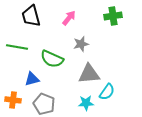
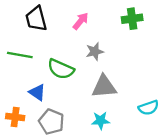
blue triangle: (32, 79) -> (37, 92), turned 49
cyan semicircle: (107, 92) -> (149, 108), moved, turned 36

